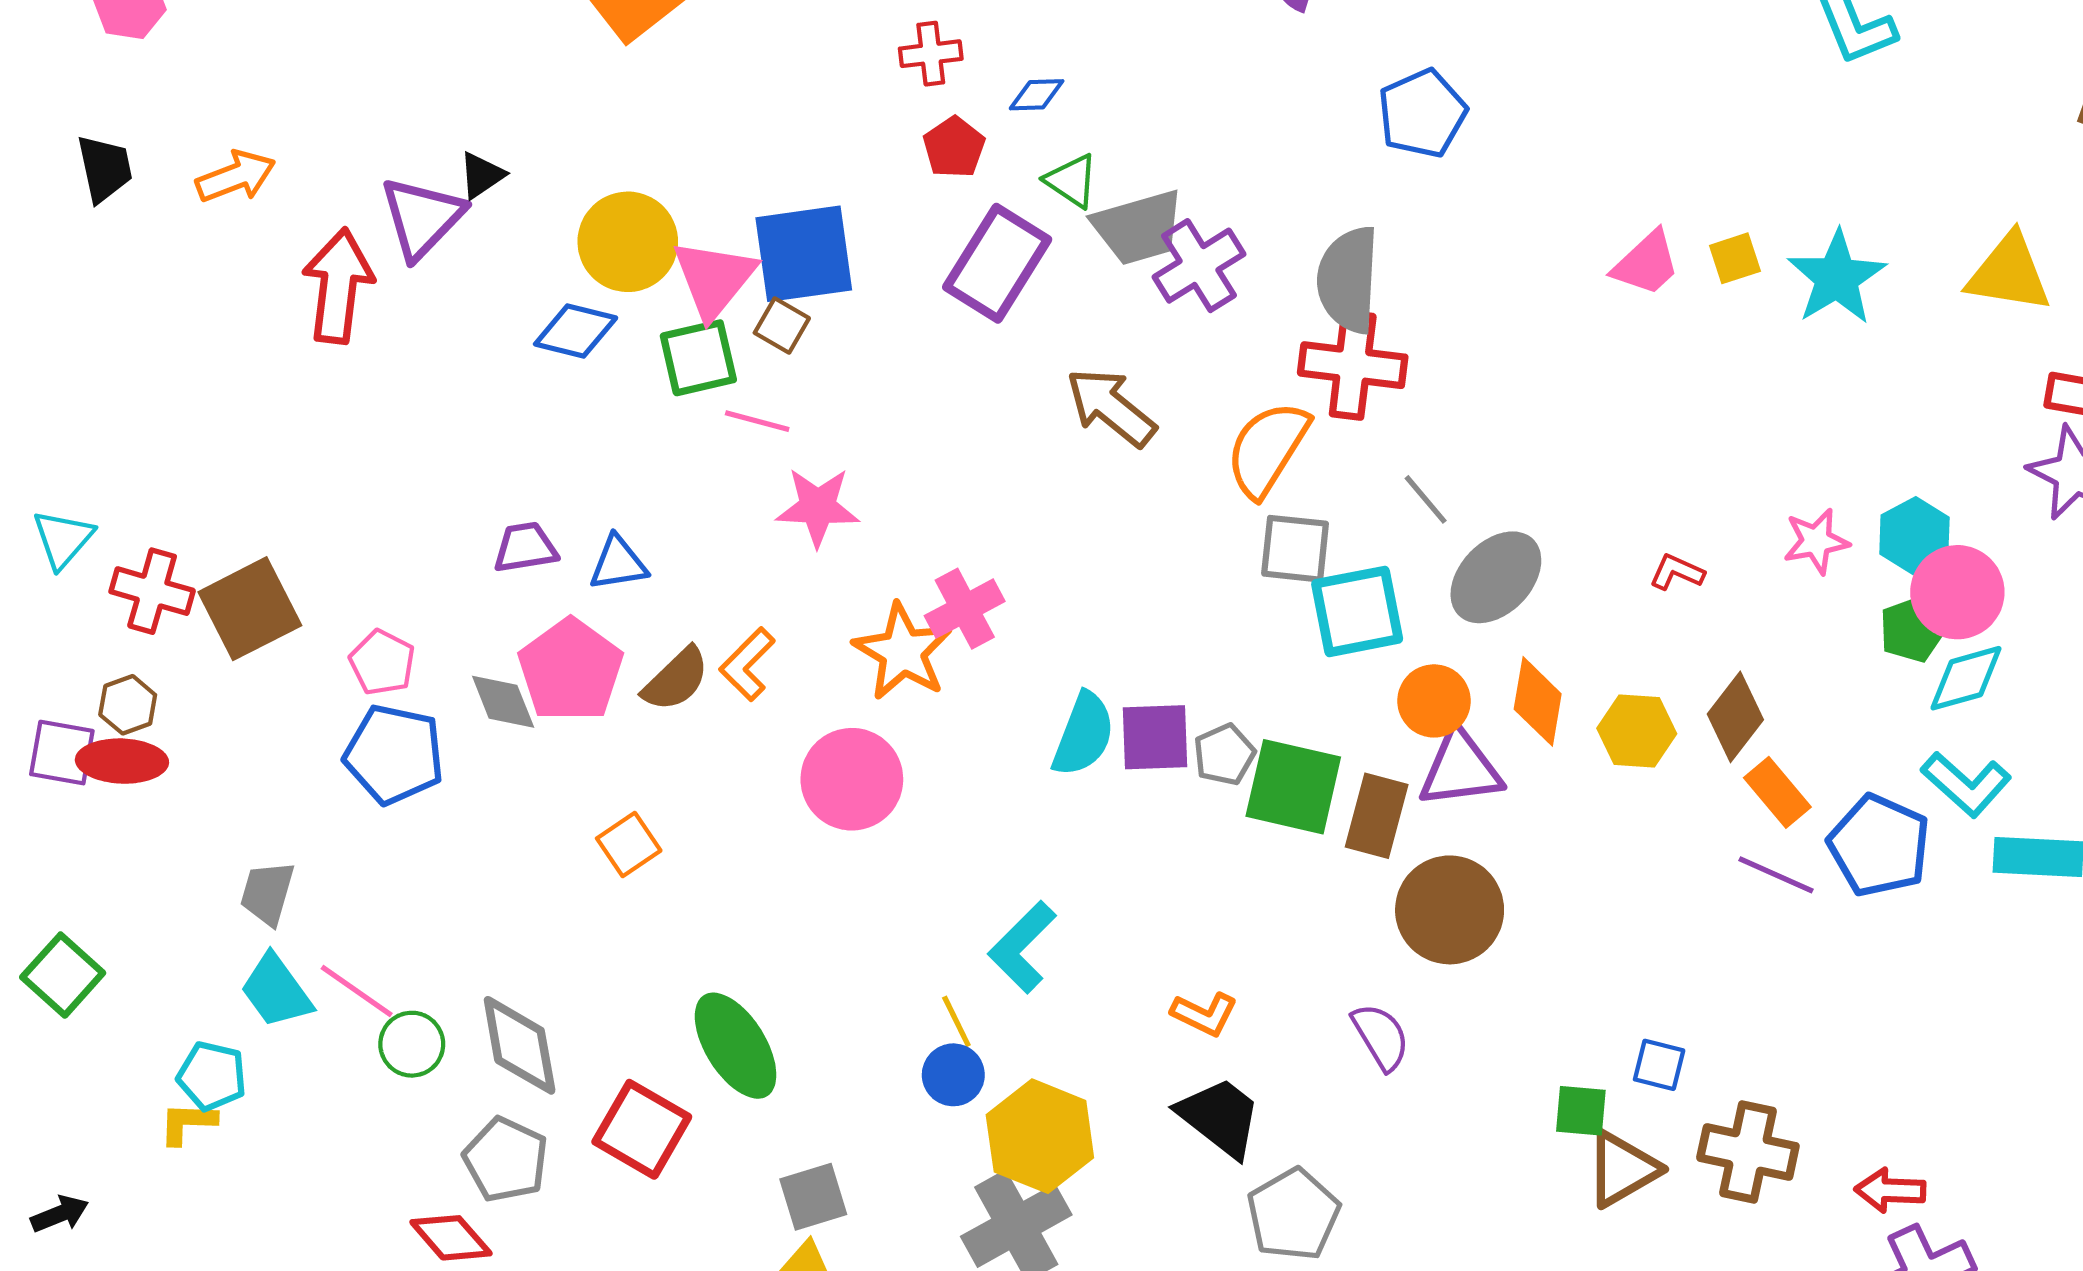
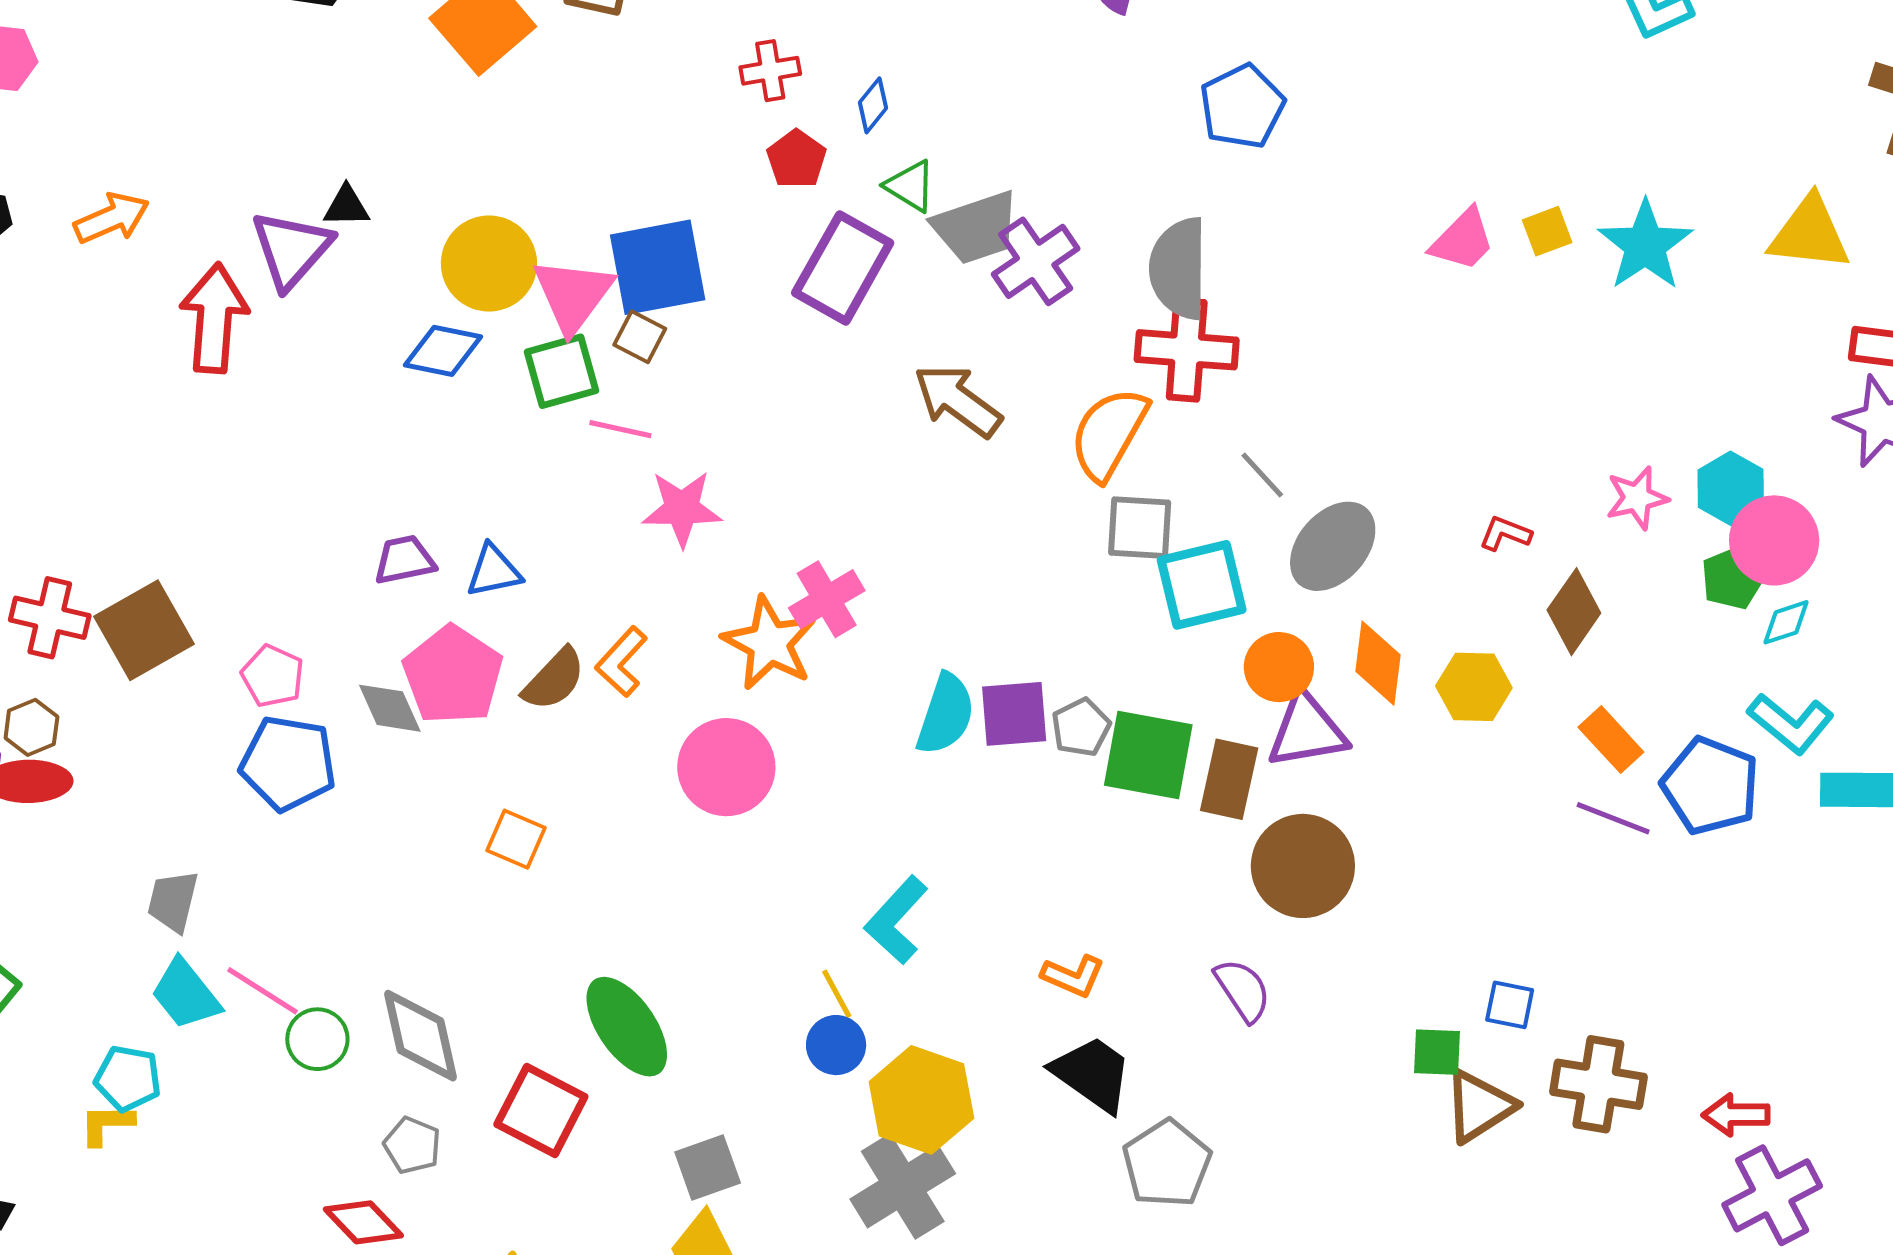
blue diamond: (1037, 95) -> (873, 105), turned -46
black triangle: (482, 175) -> (346, 206), turned 36
cyan diamond: (1966, 678) -> (1786, 622), size x0.7
brown diamond: (1735, 717) -> (1574, 612), moved
orange square: (629, 844) -> (516, 839), turned -30
gray pentagon: (506, 1160) -> (412, 1145), size x0.7

